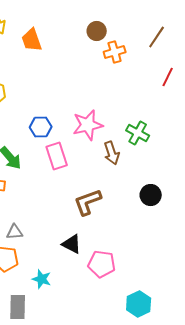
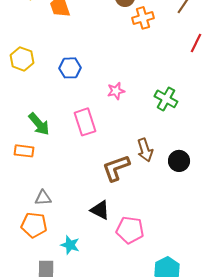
pink star: (88, 125) -> (116, 91), size x0.6
blue hexagon: (41, 127) -> (70, 68), moved
brown arrow: (112, 153) -> (145, 150), moved

